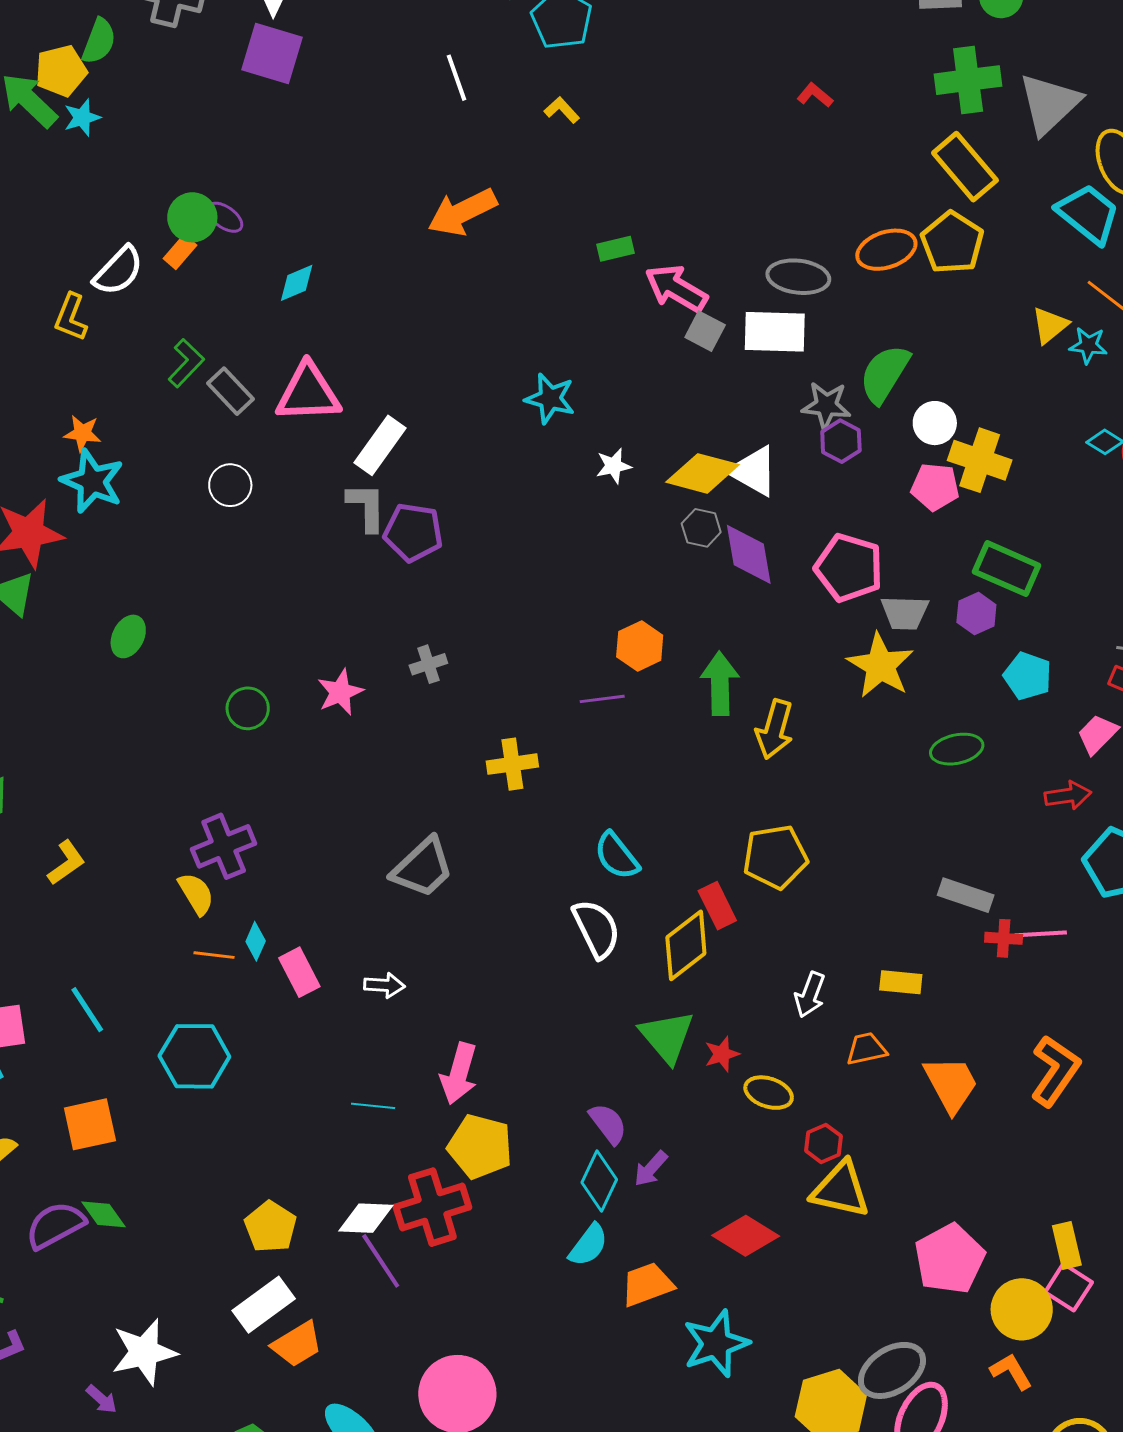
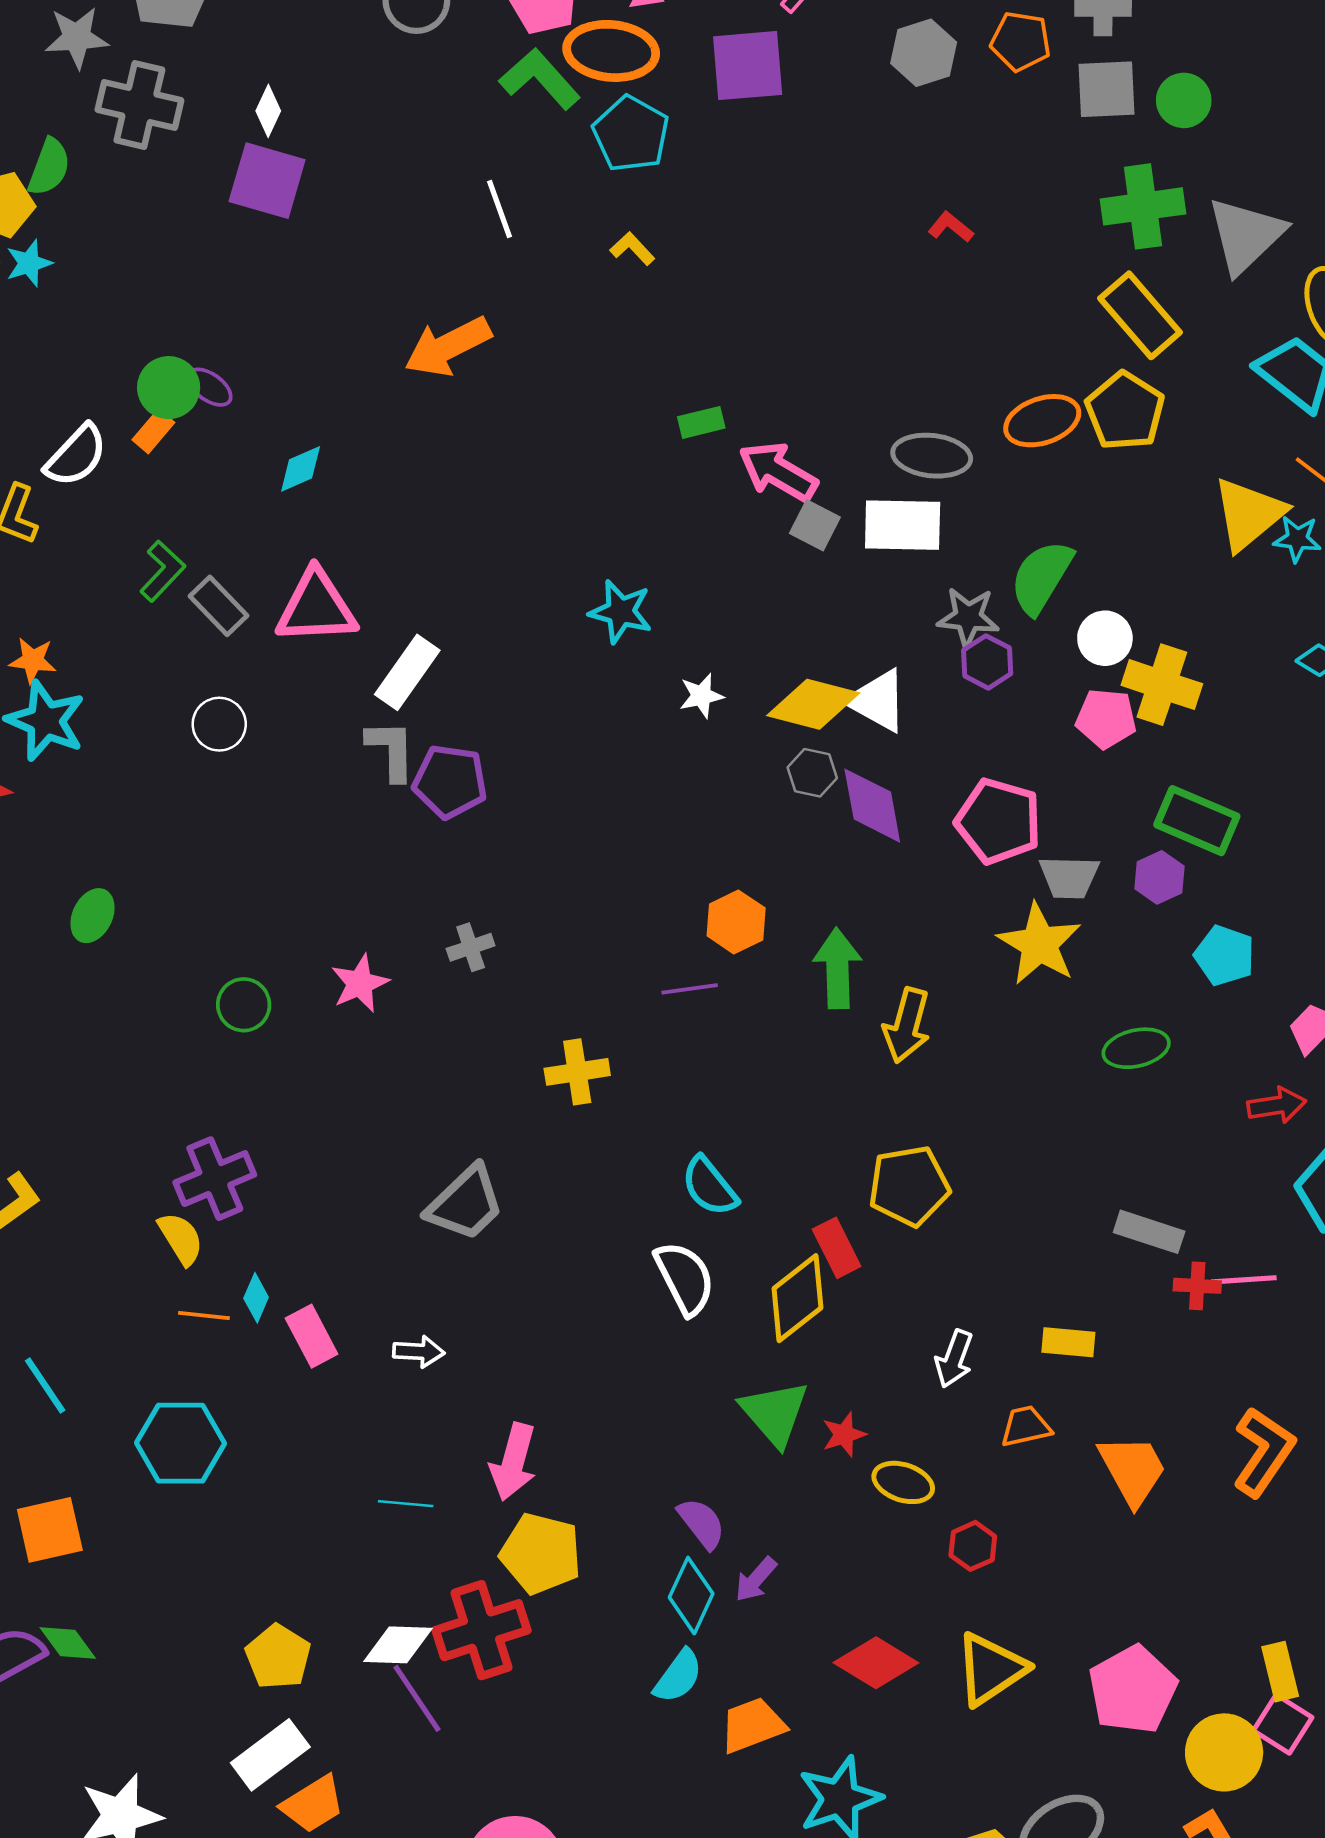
orange arrow: (462, 212) -> (448, 346), moved
yellow triangle: (1050, 325) -> (1249, 514), size x1.6
yellow triangle: (841, 1190) -> (991, 1669), moved, turned -46

